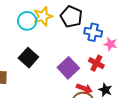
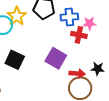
red cross: (96, 63) -> (79, 35), moved

